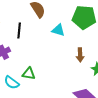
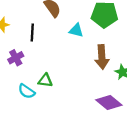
brown arrow: (80, 55) -> (102, 57), size x1.5

